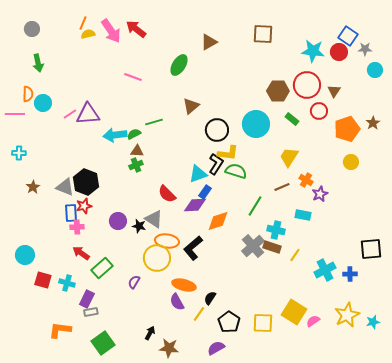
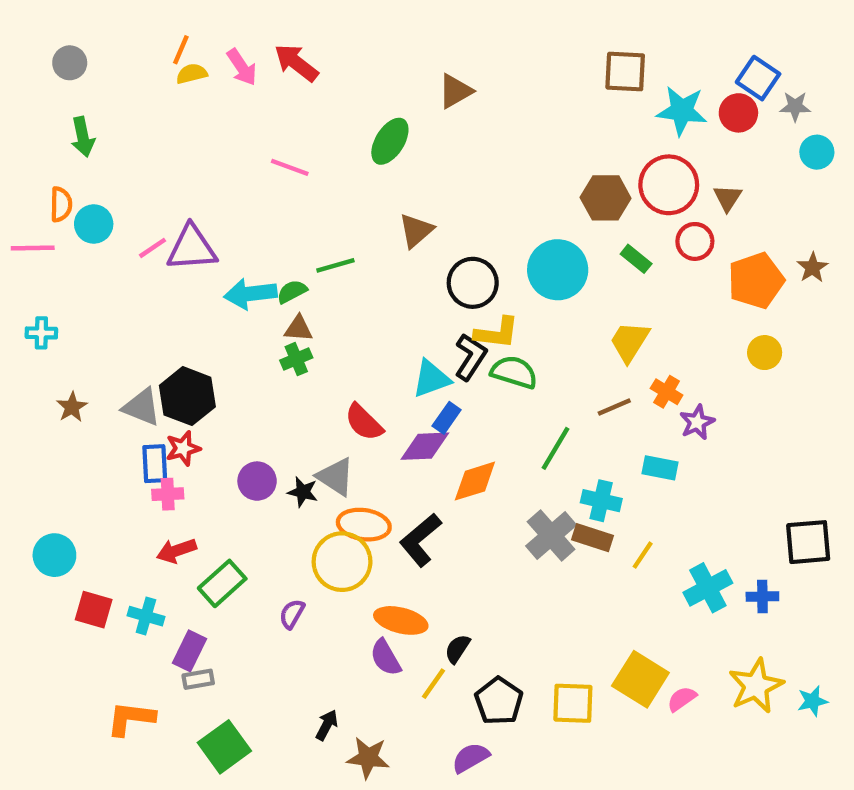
pink arrow: (111, 31) -> (242, 67), size x0.7
brown square: (263, 34) -> (625, 72), moved
red arrow: (81, 253) -> (176, 551), turned -54

